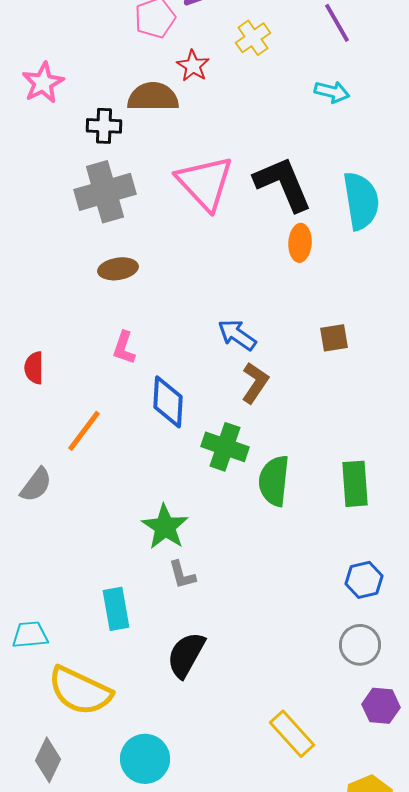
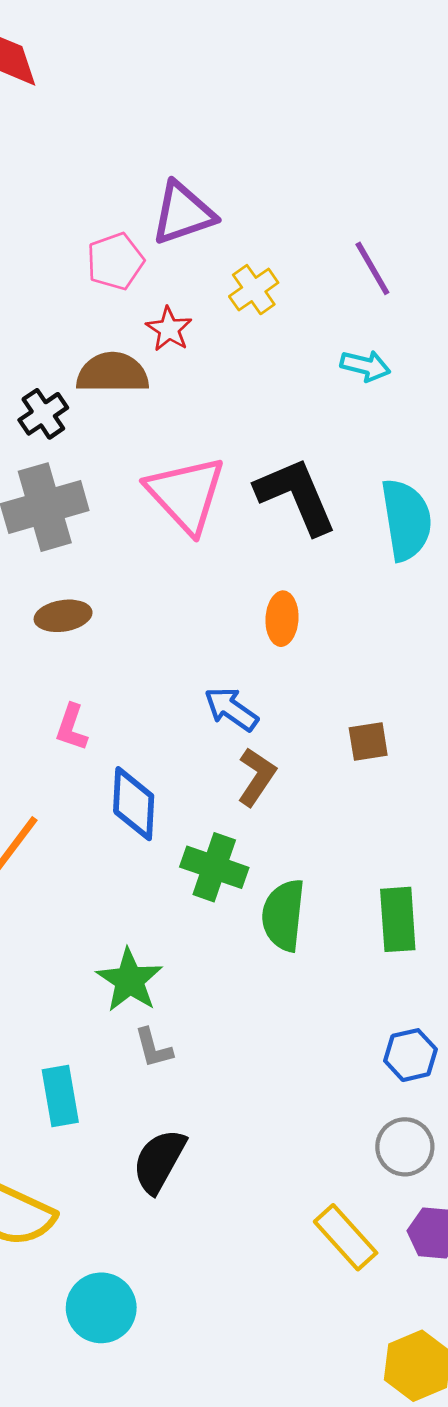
black cross: (104, 126) -> (43, 414), turned -36
orange ellipse: (300, 243) -> (282, 619), moved
brown square: (334, 338) -> (368, 742), moved
yellow rectangle: (292, 734) -> (346, 1237), moved

